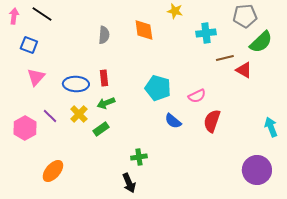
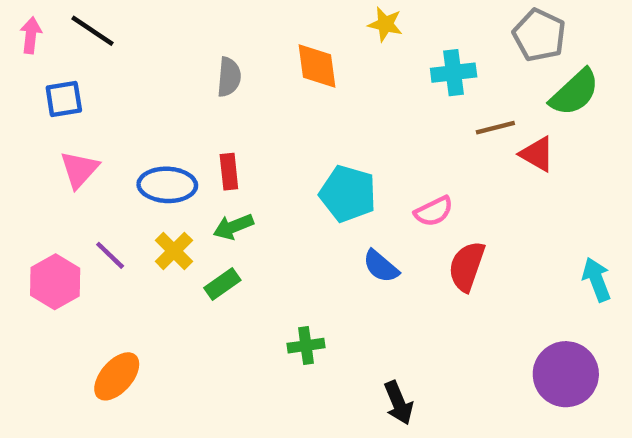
gray pentagon: (245, 16) -> (539, 35), turned 30
blue square: (29, 45) -> (64, 99), turned -30
black arrow: (129, 183) -> (398, 403), moved

